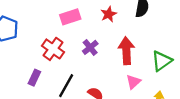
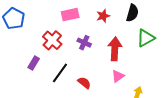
purple cross: (90, 47) -> (84, 43), turned -32
green triangle: (162, 61) -> (146, 38), moved

